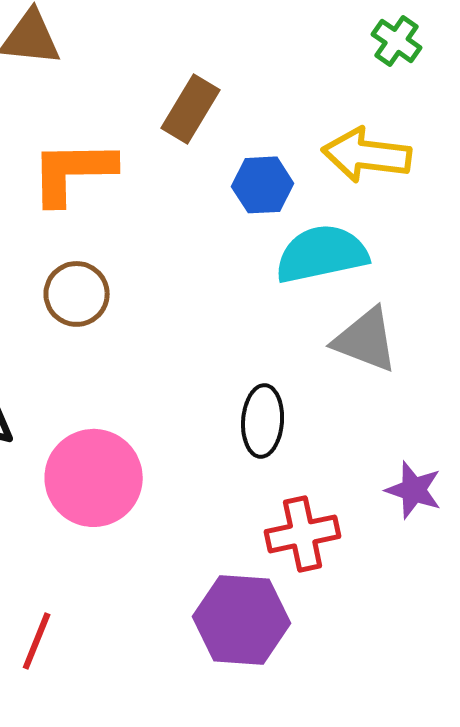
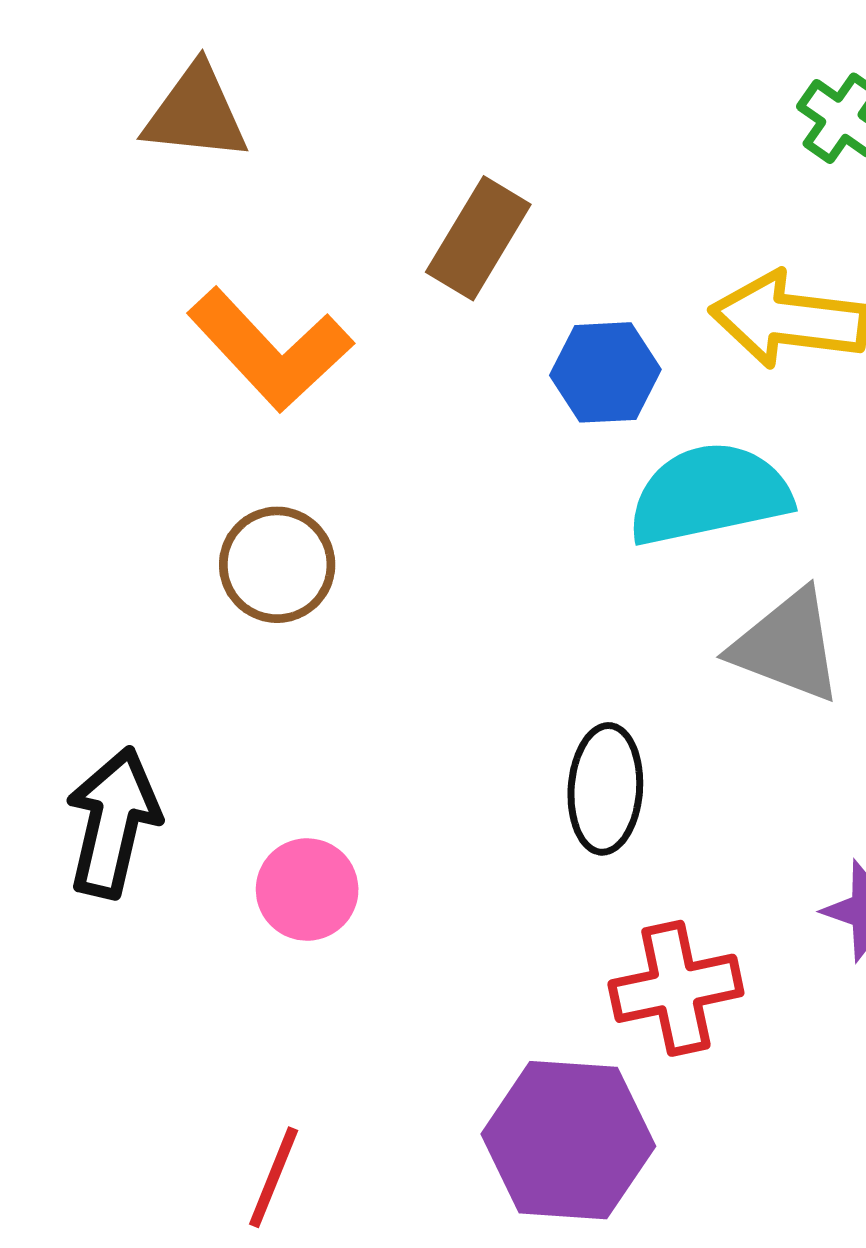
orange L-shape: (73, 172) -> (270, 349), turned -132
pink circle: (94, 478) -> (307, 890), size x0.6
red line: (37, 641) -> (274, 1177), moved

